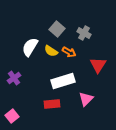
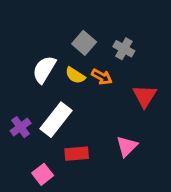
purple cross: (14, 78) -> (21, 127), moved
white rectangle: (63, 81) -> (56, 120), moved, turned -35
pink square: (12, 116) -> (43, 174), moved

